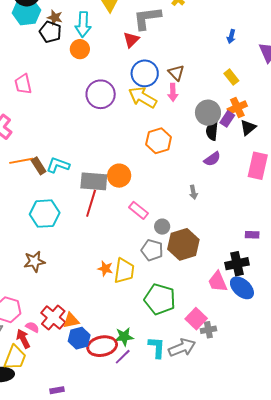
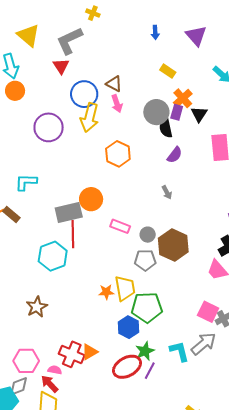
yellow arrow: (143, 97) -> (90, 118), turned -88
cyan L-shape: (58, 165) -> (26, 182), moved
cyan hexagon: (45, 214) -> (53, 256), moved
green pentagon: (160, 299) -> (147, 307), moved
blue hexagon: (79, 338) -> (128, 327), moved

